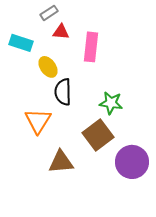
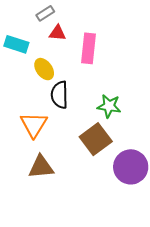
brown triangle: (61, 162) -> (41, 167), moved

